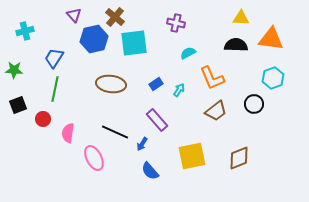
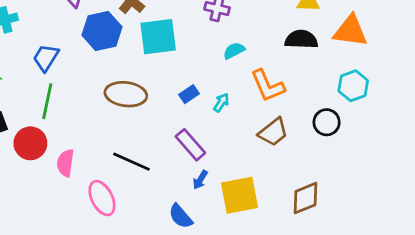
red circle: (43, 119) -> (30, 143), size x1.5
blue arrow: (142, 144) -> (200, 180), moved

